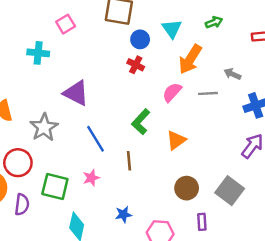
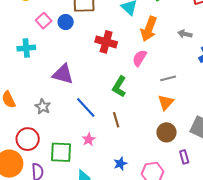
blue circle: (140, 39) -> (66, 22), moved
red cross: (136, 65) -> (106, 42), size x1.5
gray line: (208, 93) -> (168, 78), moved
gray star: (44, 127) -> (43, 107), size x0.7
orange triangle: (176, 140) -> (166, 102), moved

